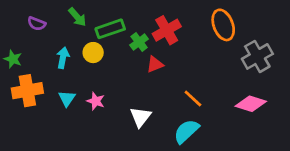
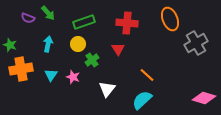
green arrow: (77, 17) -> (48, 13), moved
red cross: (167, 30) -> (127, 23), turned 35
green cross: (139, 42) -> (92, 60), moved
yellow circle: (93, 53) -> (78, 44), moved
red triangle: (155, 64) -> (118, 49), turned -40
pink diamond: (251, 104) -> (204, 98), moved

